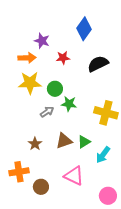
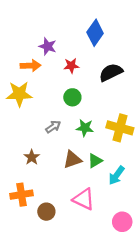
yellow star: (30, 83) -> (19, 94), moved
green circle: (55, 89) -> (72, 97), moved
green star: (69, 104) -> (85, 128), moved
brown star: (35, 144) -> (32, 157), moved

